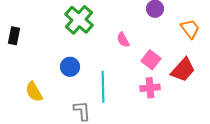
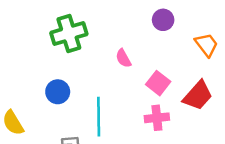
green cross: (79, 20) -> (69, 33), turned 32

